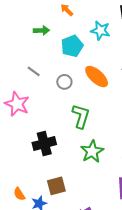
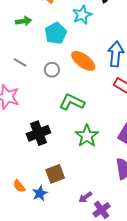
cyan star: (100, 31) -> (82, 15), turned -30
green L-shape: (81, 116) -> (72, 102), turned -75

